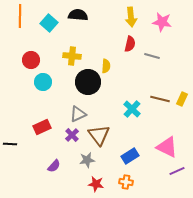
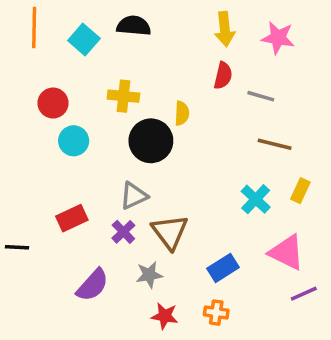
brown line: (160, 99) -> (275, 144), moved
yellow rectangle: (182, 99) -> (300, 191), moved
cyan cross: (132, 109) -> (256, 199), moved
purple semicircle: (54, 166) -> (93, 285), size x1.5

